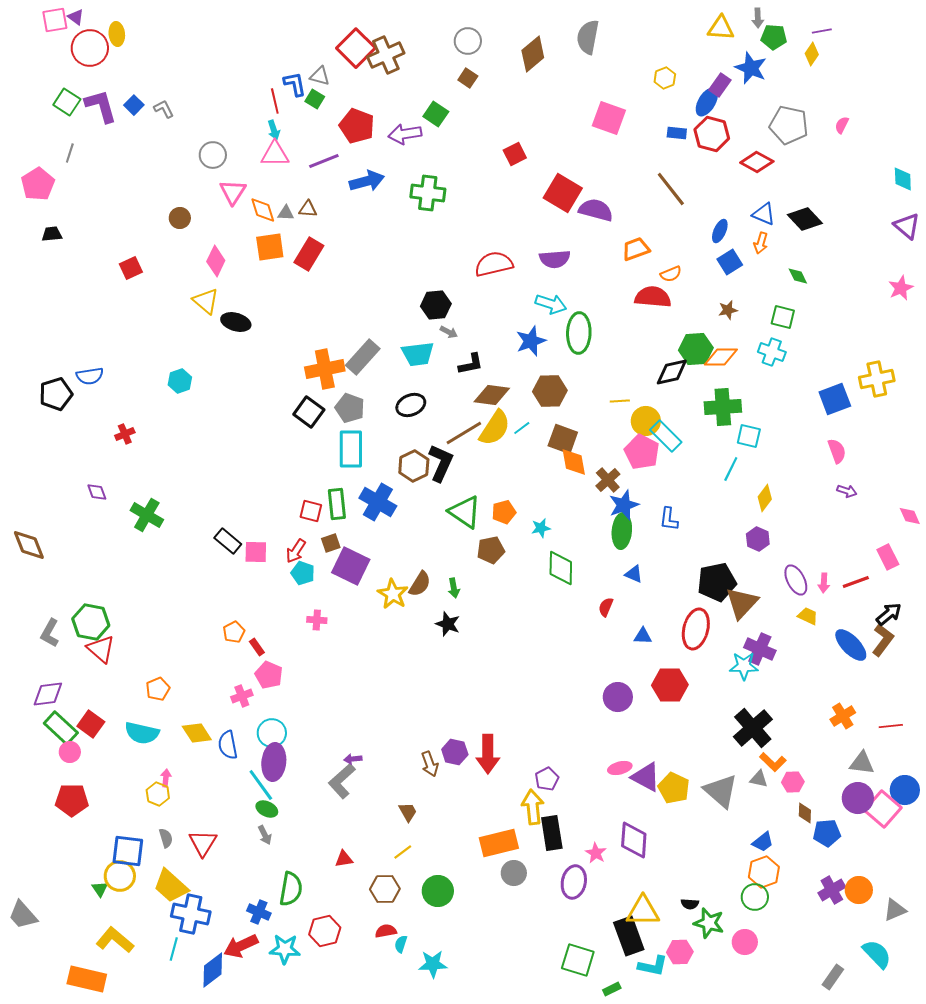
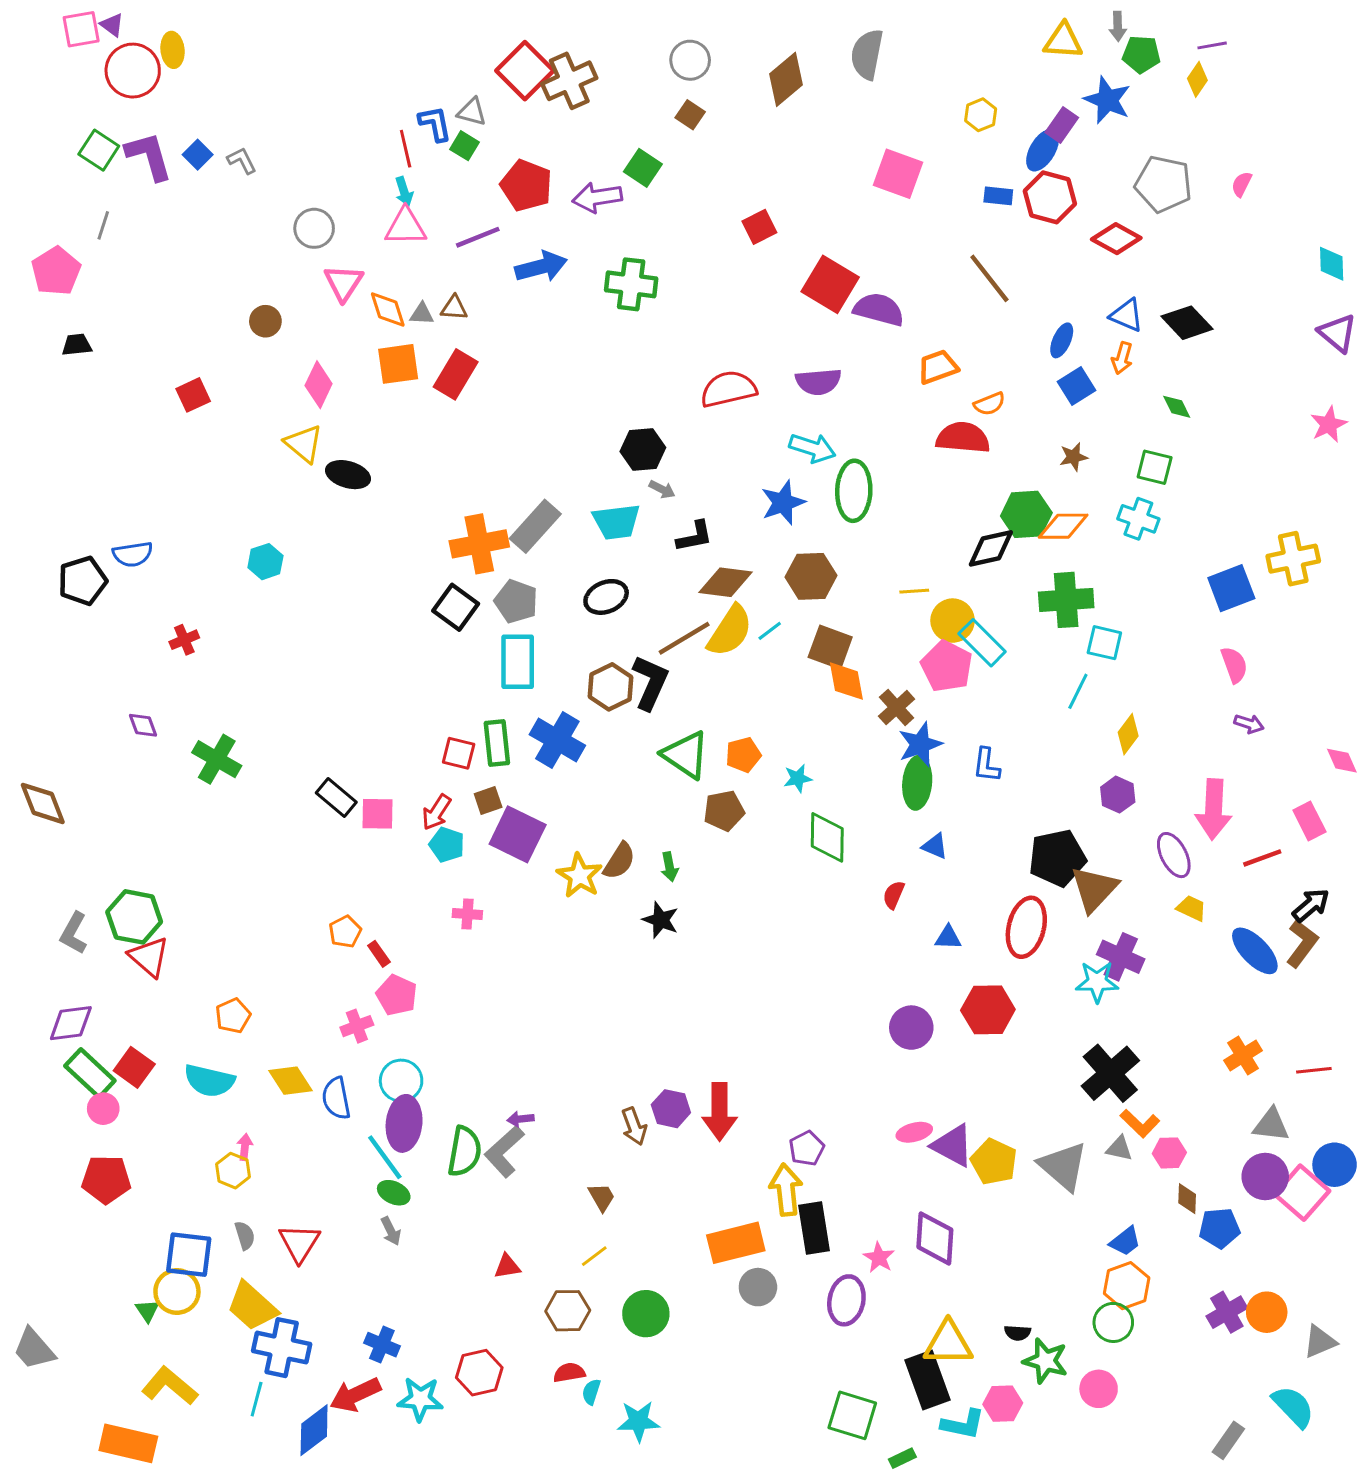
pink arrow: (824, 583) -> (1214, 809), moved, size x2.0
green semicircle: (291, 889) -> (464, 1151), moved

